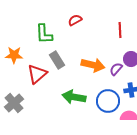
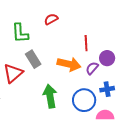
red line: (120, 30) -> (86, 43), moved
green arrow: (74, 97) -> (50, 96), turned 70

